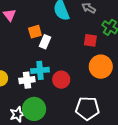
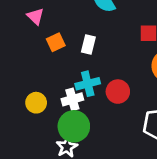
orange square: (35, 32) -> (56, 42), moved
green circle: (34, 109) -> (74, 126), moved

